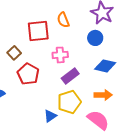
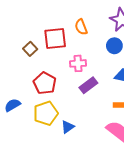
brown square: (14, 53) -> (30, 49), moved
yellow pentagon: (69, 102) -> (46, 113), moved

